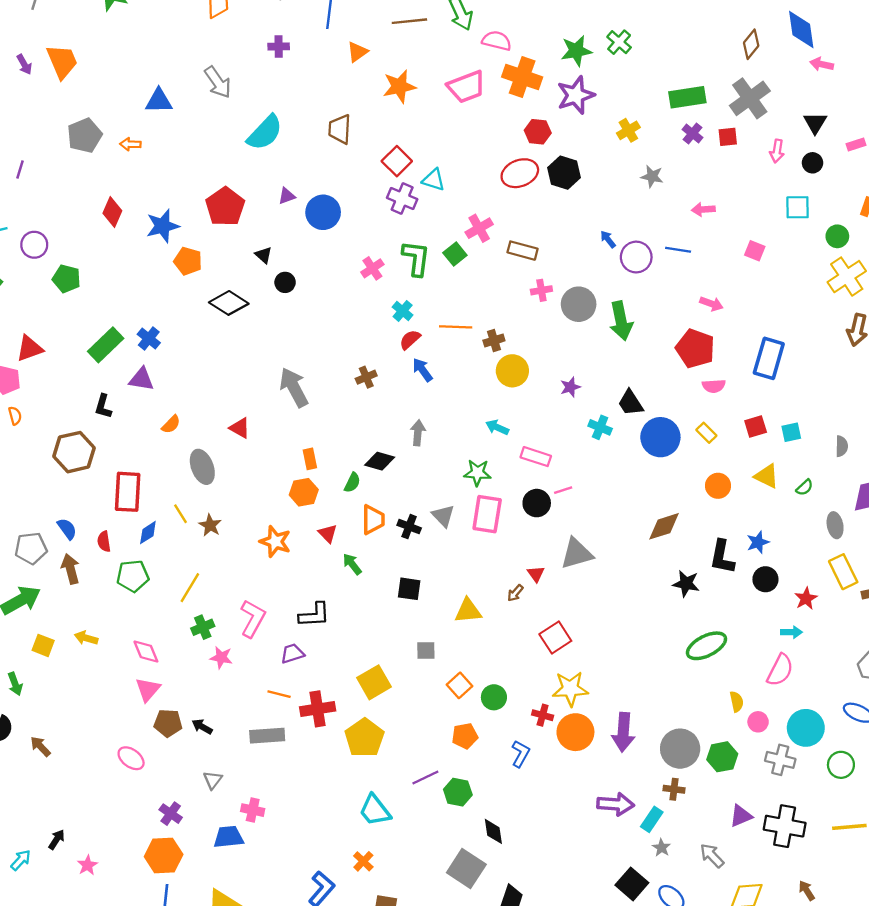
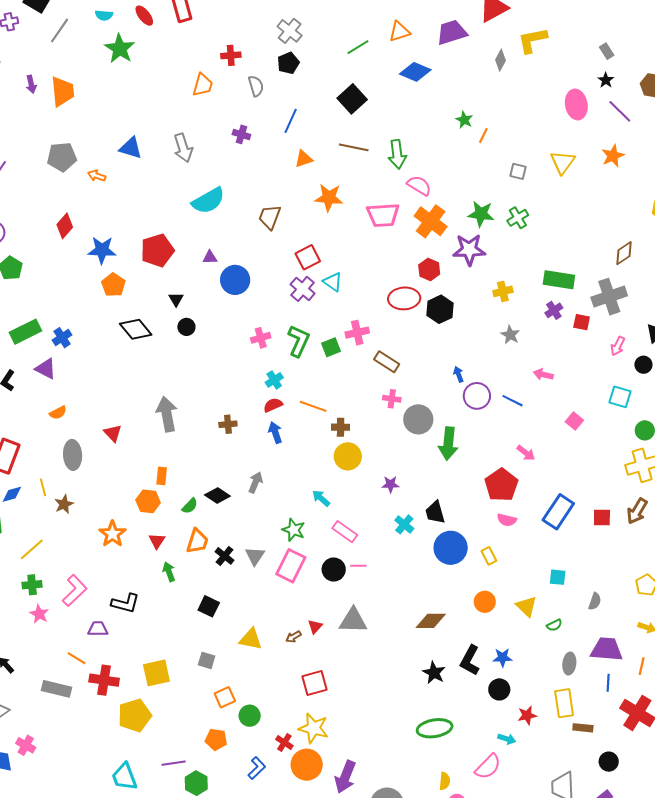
red square: (756, 427) -> (602, 518), moved

